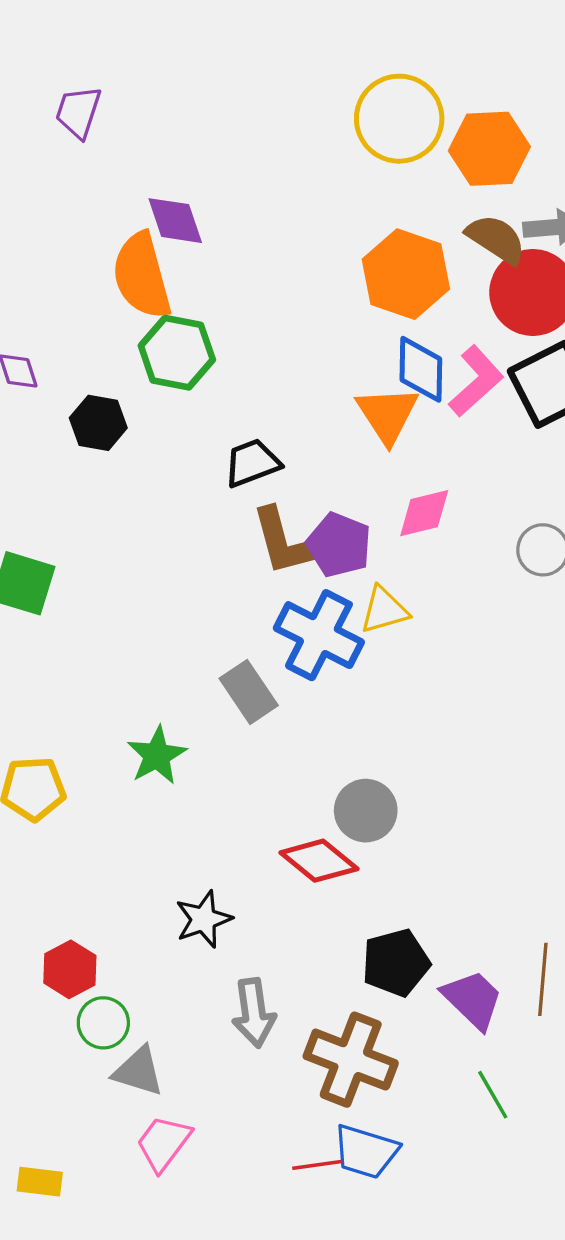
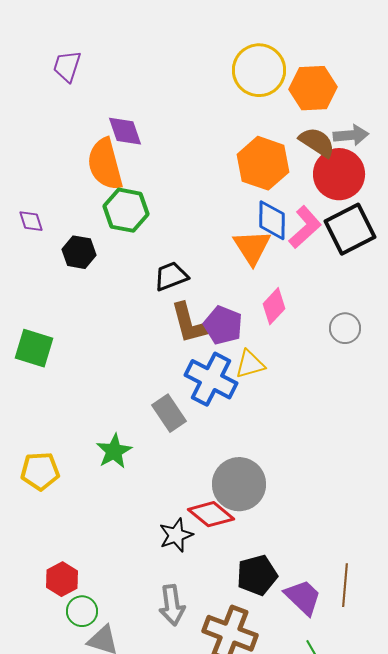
pink diamond: (424, 513) -> (274, 306), turned -33
gray circle: (366, 811) -> (239, 484), size x1.4
black star: (204, 919) -> (176, 535), moved

